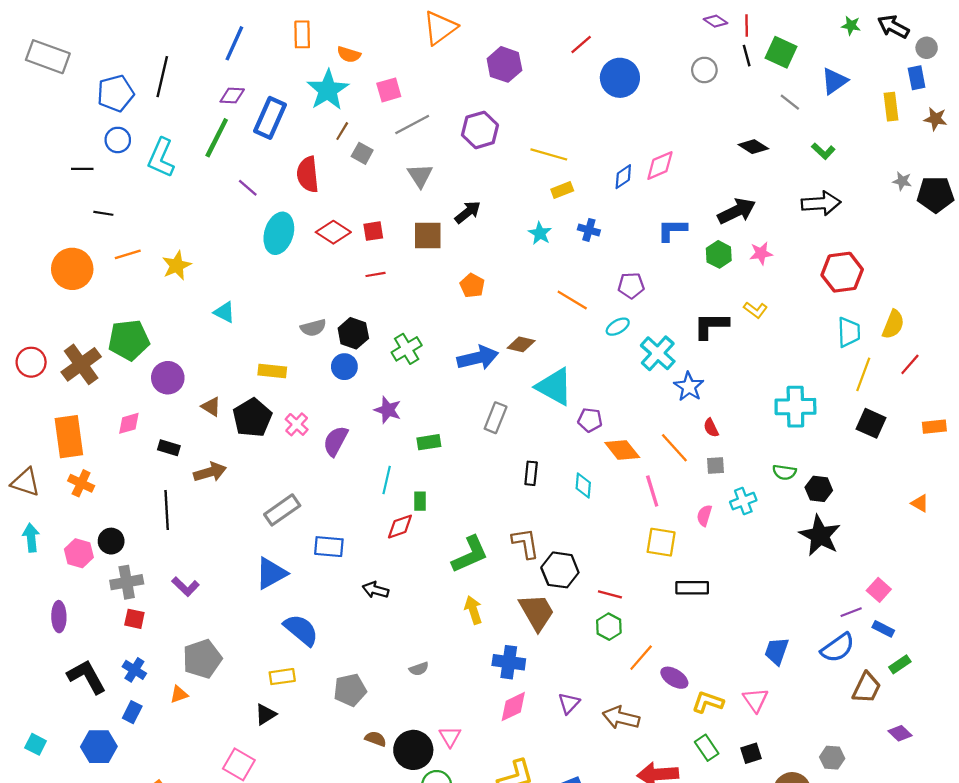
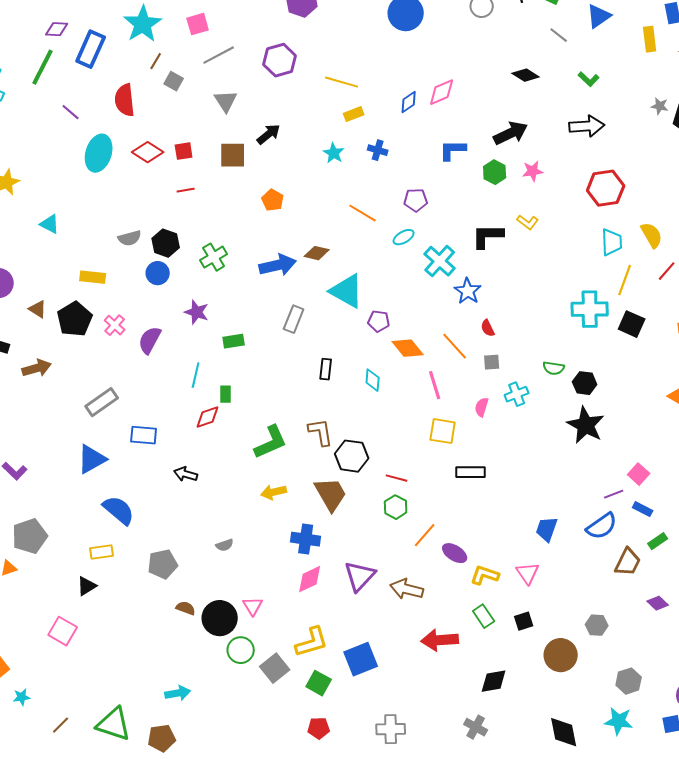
yellow semicircle: (893, 324) -> (652, 235), turned -52
cyan cross: (795, 407) -> (590, 309), moved
yellow arrow: (473, 610) -> (274, 492), turned -85
purple triangle: (569, 703) -> (360, 576), size x1.6

